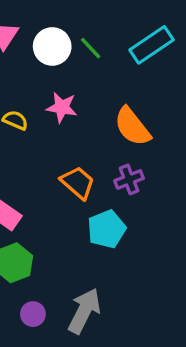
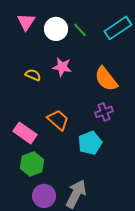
orange trapezoid: (78, 183) -> (58, 120), moved
purple circle: (33, 314) -> (44, 196), size x1.5

